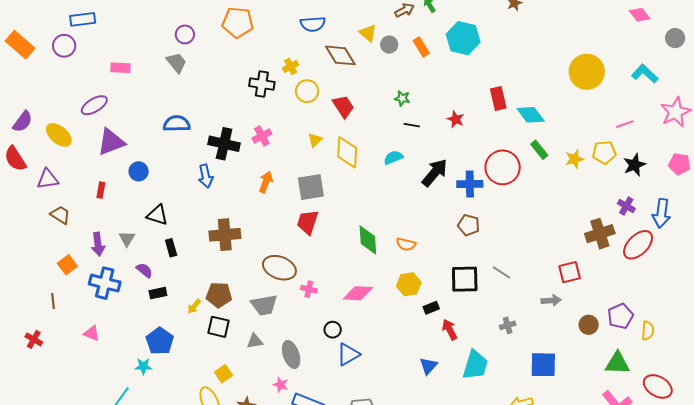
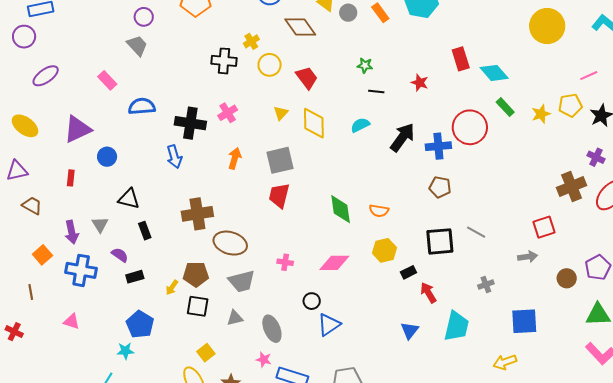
pink rectangle: (121, 68) -> (107, 80), moved, turned 48
purple ellipse: (94, 105) -> (46, 76), moved
brown ellipse: (279, 268) -> (230, 243), moved

